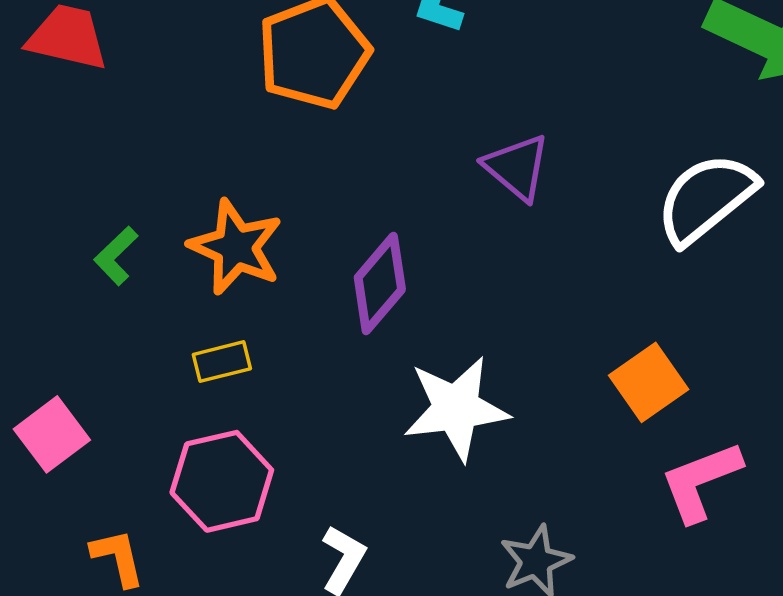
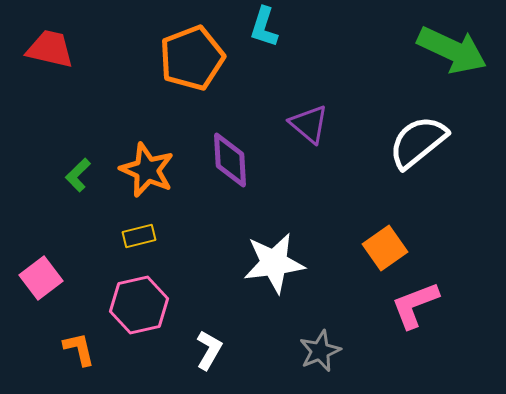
purple diamond: (380, 284) -> (230, 160), moved, turned -44

